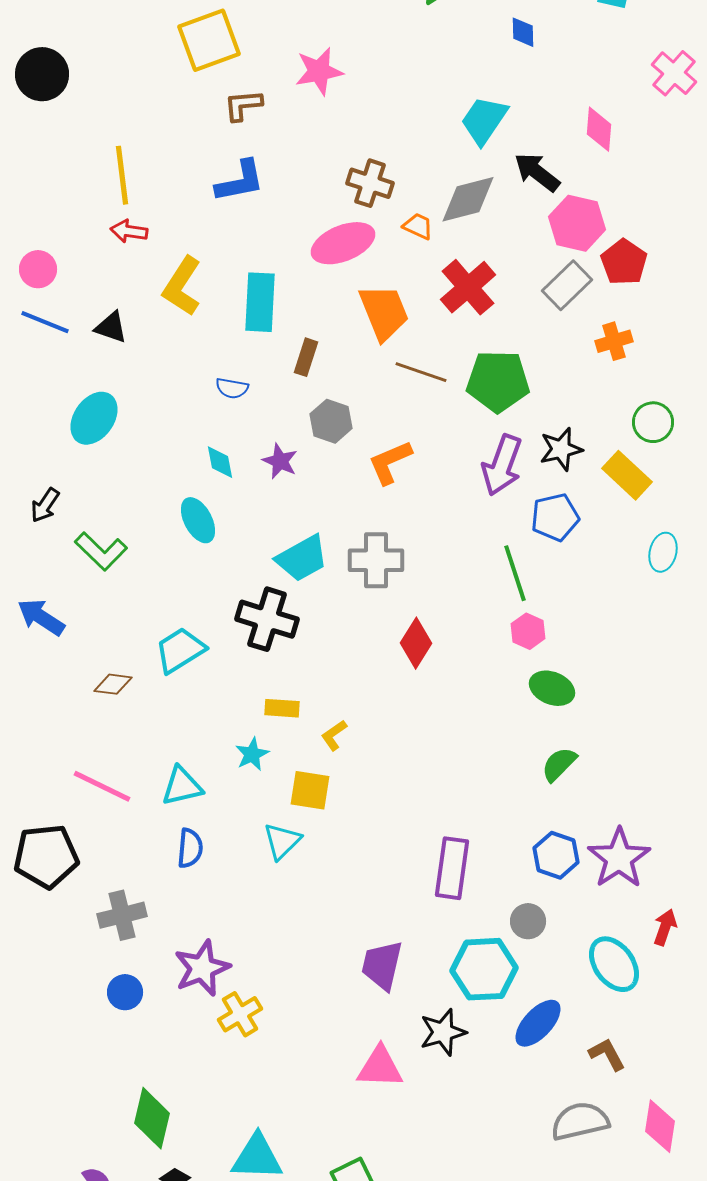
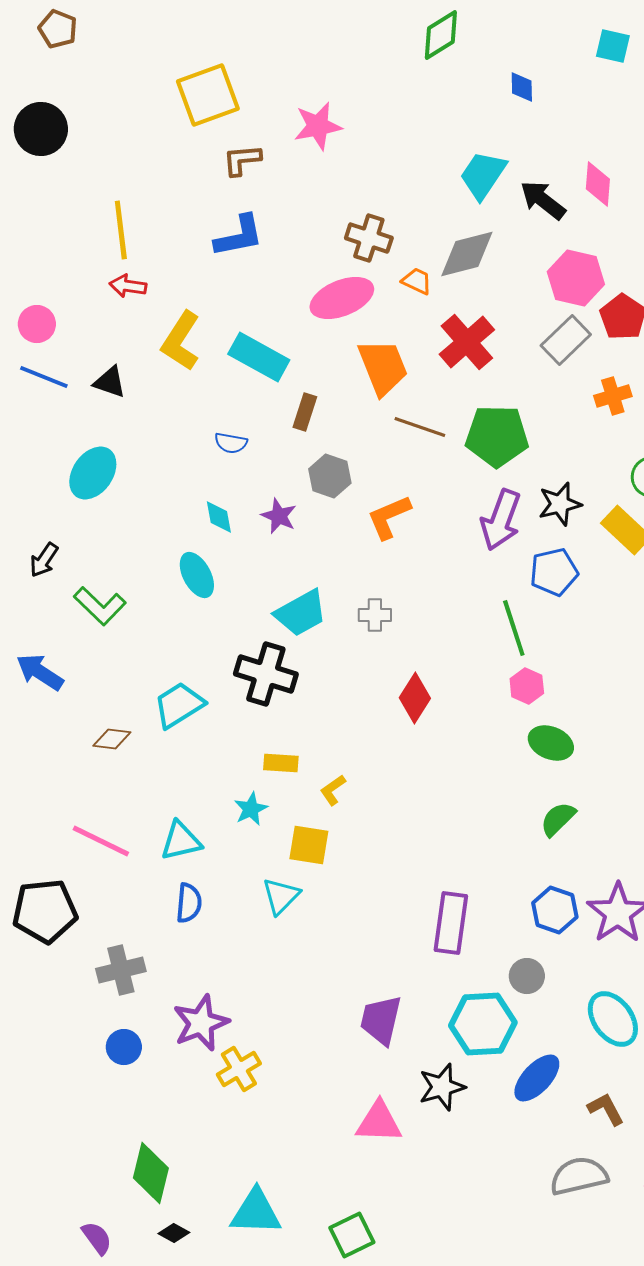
black arrow: (537, 172) -> (543, 200), moved
cyan rectangle: (260, 302) -> (259, 357), turned -64
gray cross: (376, 560) -> (375, 615), size x0.6

